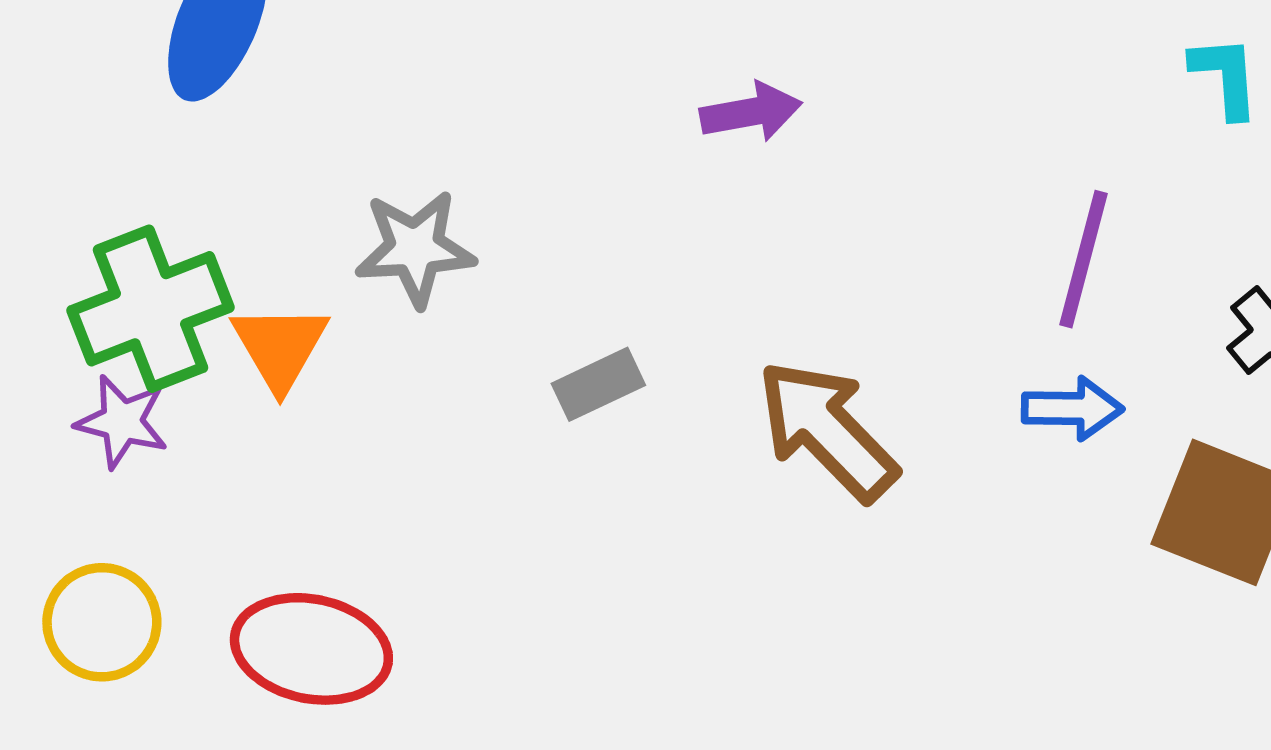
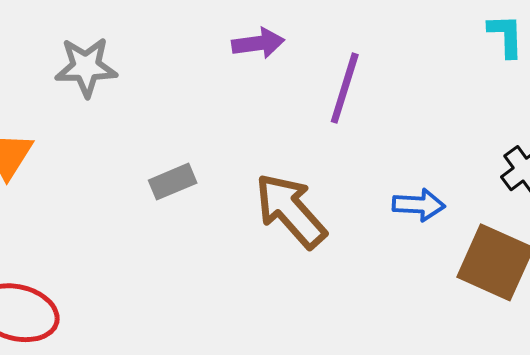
gray star: (415, 248) -> (86, 67), moved
purple line: (1084, 259) -> (345, 88), moved

